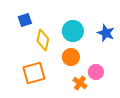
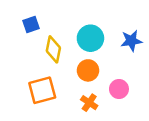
blue star: (106, 33) -> (131, 41), turned -30
orange cross: (80, 83) -> (89, 103), moved

